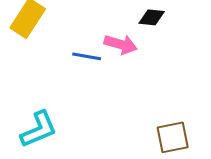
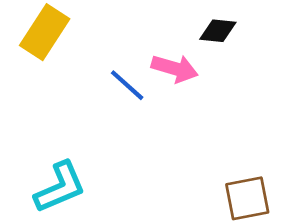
blue line: (87, 56) -> (127, 85), turned 32

